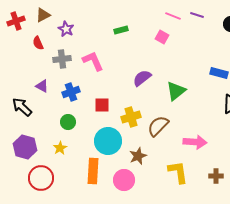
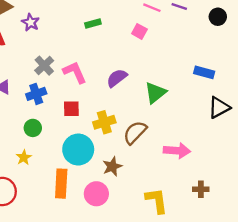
gray cross: (62, 59) -> (44, 66), moved, turned -36
pink L-shape: (93, 61) -> (75, 72), moved
yellow L-shape: (178, 172) -> (157, 201), moved

